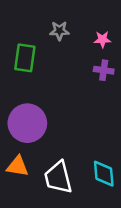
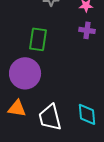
green rectangle: (25, 58) -> (38, 39), moved

